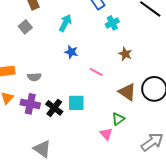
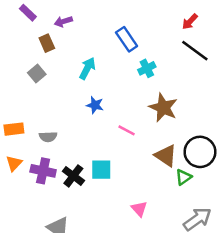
brown star: (125, 54) -> (163, 108), size x1.6
green triangle: (118, 119) -> (184, 177), moved

